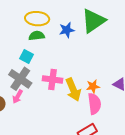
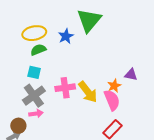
gray cross: (20, 79) -> (34, 96), turned 35
orange star: (93, 86) -> (114, 86), moved
pink arrow: (18, 97) -> (36, 113), turned -112

